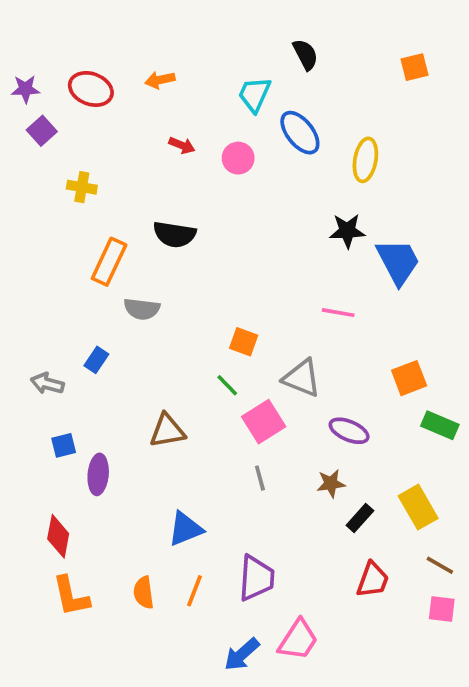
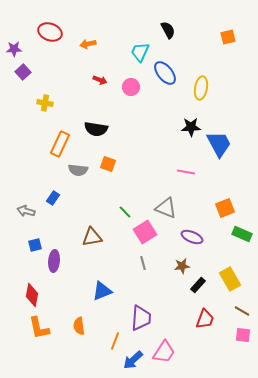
red ellipse: (91, 89) -> (50, 32), moved
orange square: (244, 342) -> (108, 164), moved
orange line: (195, 591) -> (115, 341), moved

